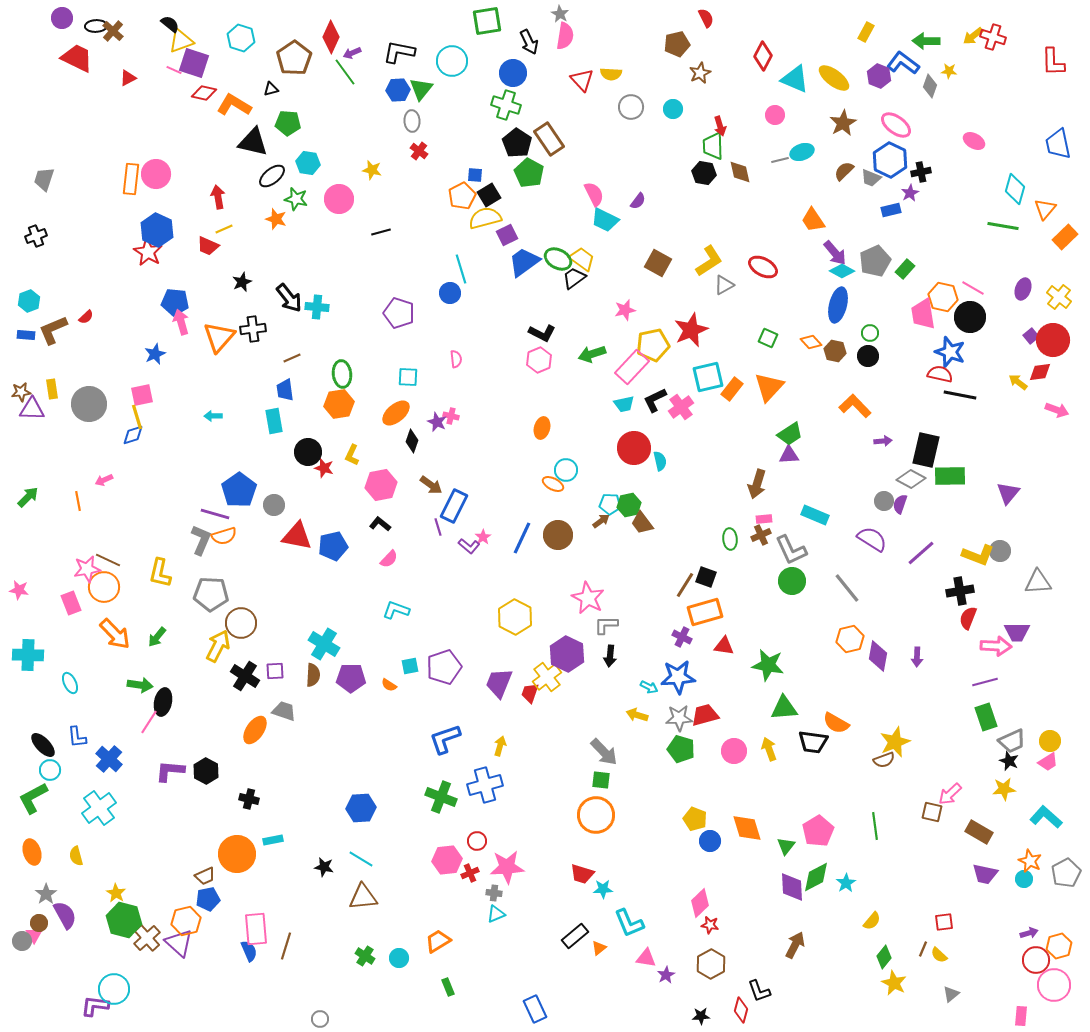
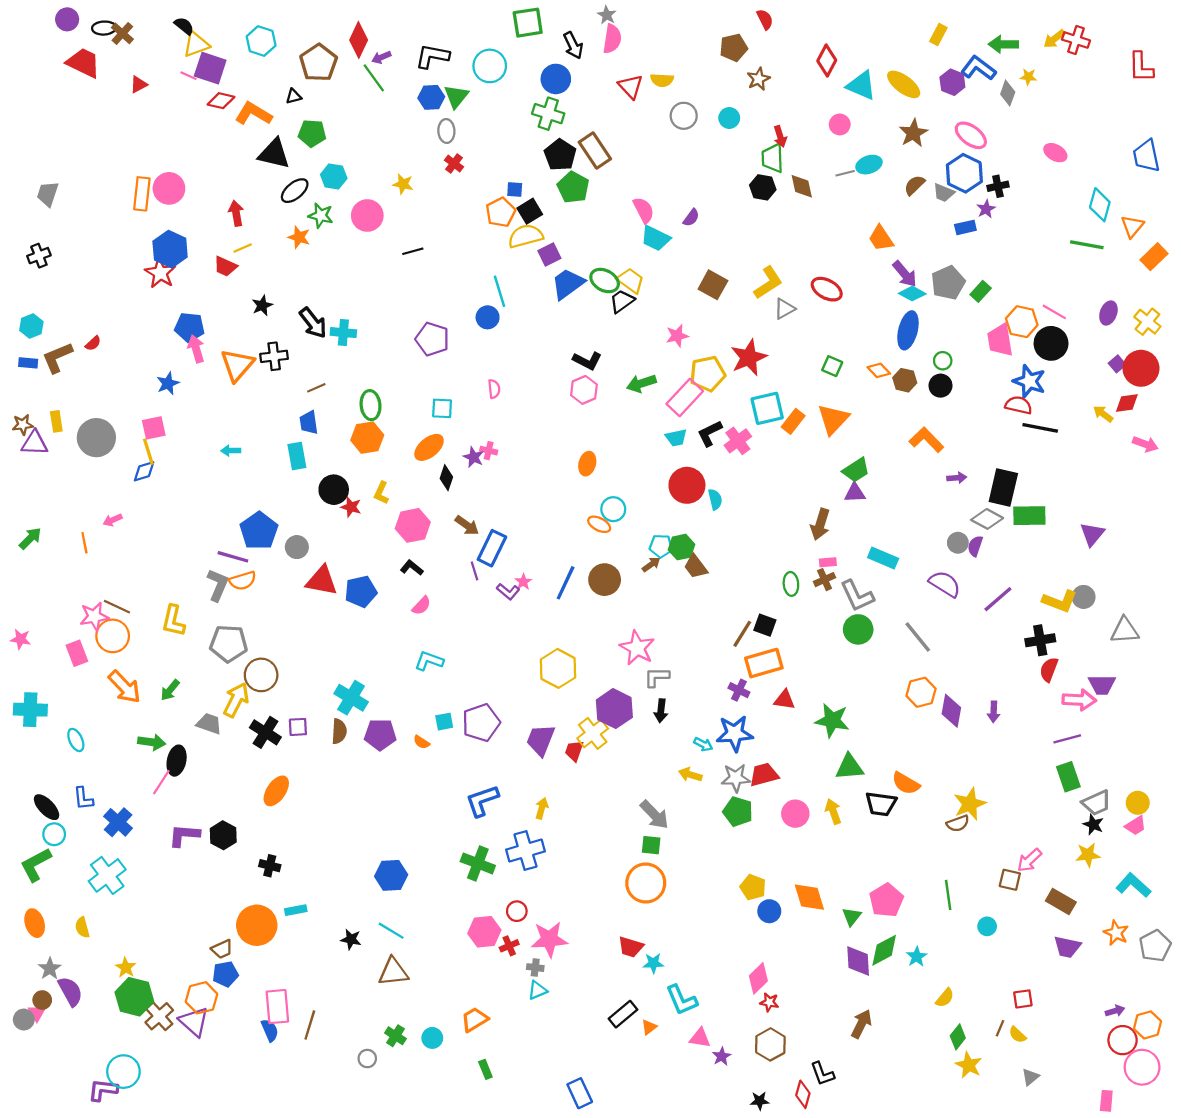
gray trapezoid: (284, 711) -> (209, 724), moved
cyan circle: (1024, 879) -> (987, 926), moved
gray circle: (320, 1019) -> (367, 1059), moved

